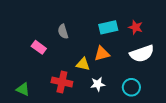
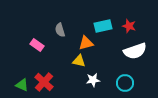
orange triangle: (102, 54) -> (86, 43), moved
red cross: (62, 82) -> (44, 82), moved, turned 30

